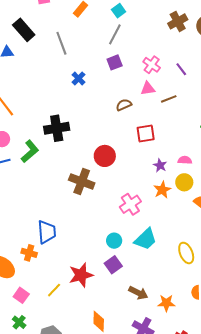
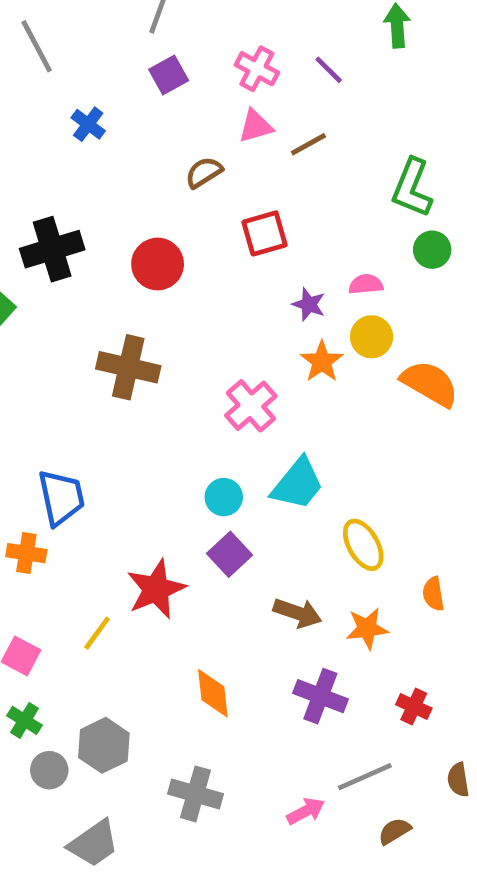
red circle: (105, 156) -> (158, 264), moved
yellow ellipse: (186, 253) -> (363, 545), moved

